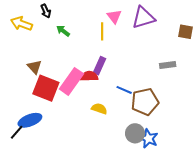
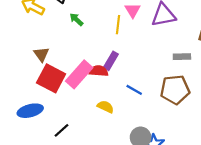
gray rectangle: (168, 65) -> (182, 57), moved
brown pentagon: (145, 102) -> (175, 90), moved
black line: (17, 132) -> (61, 130), moved

